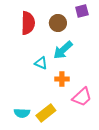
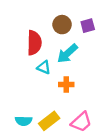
purple square: (82, 11) -> (88, 26), moved
red semicircle: (28, 23) -> (34, 43), moved
pink trapezoid: (82, 97) -> (81, 122), moved

